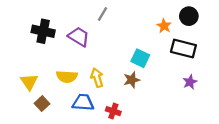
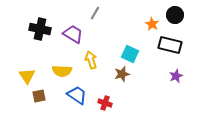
yellow arrow: (97, 78) -> (91, 60), moved
blue trapezoid: (83, 102) -> (77, 95), turned 30
brown square: (42, 104) -> (39, 96), turned 32

